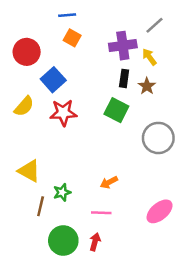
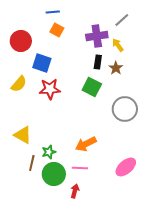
blue square: (53, 80) -> (42, 63), turned -30
orange arrow: (109, 182) -> (86, 144), size x1.5
green circle: (63, 241) -> (54, 174), moved

